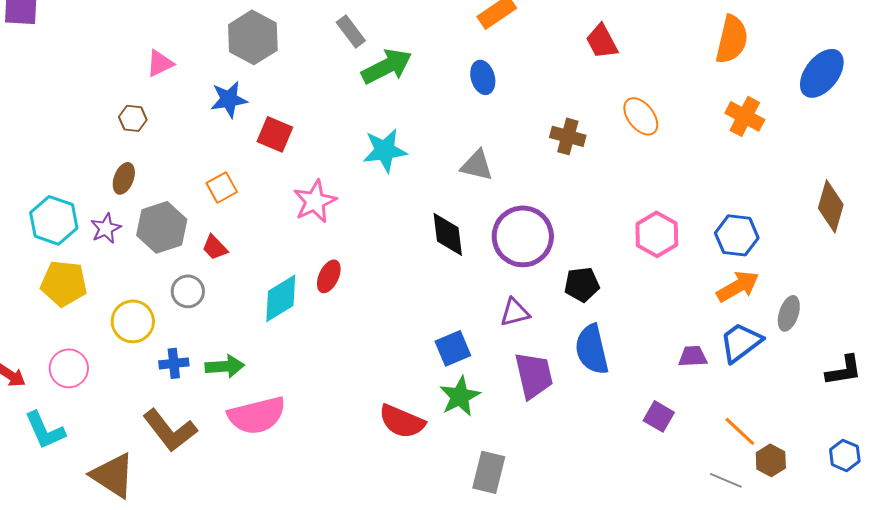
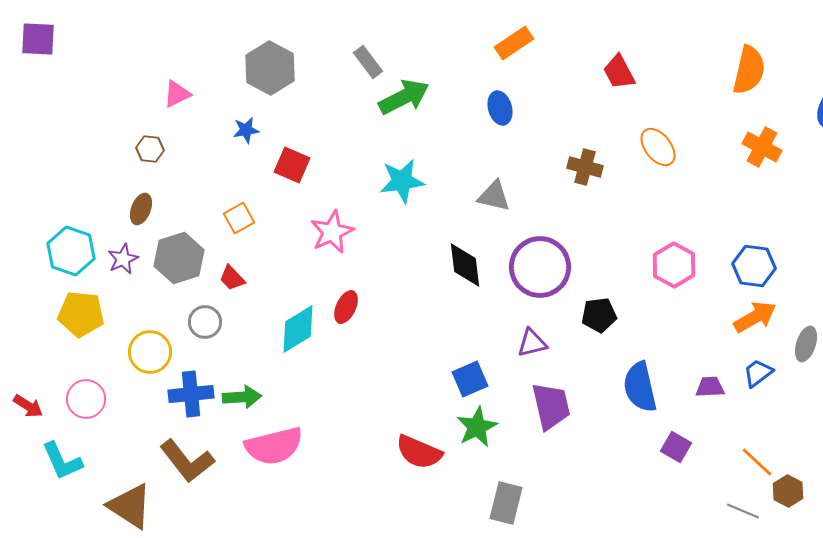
blue star: (229, 99) -> (246, 130), size x0.7
blue trapezoid: (741, 342) -> (758, 373), size x0.7
blue semicircle: (592, 349) -> (640, 387), moved
blue cross: (174, 363) -> (191, 394), size x1.5

